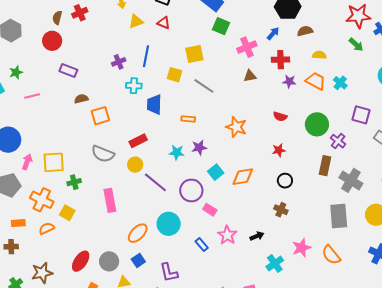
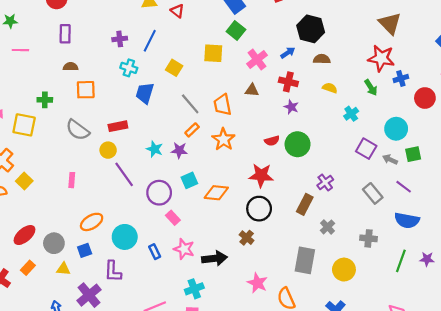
pink cross: (247, 47) -> (257, 59), turned -30
yellow square: (194, 54) -> (213, 53), moved
purple rectangle: (68, 70) -> (65, 34), turned 54
orange trapezoid: (316, 81) -> (222, 105), moved, turned -145
cyan cross: (340, 83) -> (351, 114), moved
gray line: (204, 86) -> (190, 104), moved
purple square: (361, 115) -> (366, 149), moved
red semicircle: (280, 116) -> (272, 141), turned -48
orange rectangle: (188, 119) -> (192, 130), moved, turned -64
green circle: (317, 124) -> (298, 144), moved
red star: (279, 150) -> (261, 175), size x1.6
gray cross: (351, 180) -> (327, 227), size x0.6
black circle: (285, 181) -> (259, 209), size x1.5
green cross: (74, 182) -> (45, 100), moved
pink rectangle: (110, 200) -> (72, 180), size x0.6
cyan circle: (169, 224) -> (125, 237), moved
pink star: (227, 235) -> (184, 249), turned -30
black arrow: (257, 236) -> (214, 258), size x1.6
pink star: (302, 248) -> (257, 283), turned 30
cyan cross: (275, 263) -> (194, 289), moved

